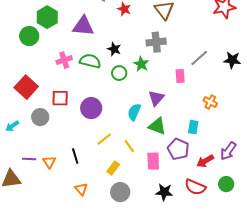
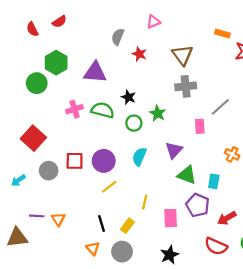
gray cross: (156, 42) -> (186, 86), moved
red square: (60, 98) -> (75, 161), moved
cyan semicircle: (134, 112) -> (139, 157), moved
green triangle: (157, 126) -> (187, 175), moved
yellow line: (104, 139) -> (109, 187), moved
yellow line: (129, 146) -> (145, 202), turned 48
black line: (75, 156) -> (102, 224), moved
gray circle: (120, 192) -> (122, 252), moved
black star: (164, 192) -> (170, 255), moved, turned -30

